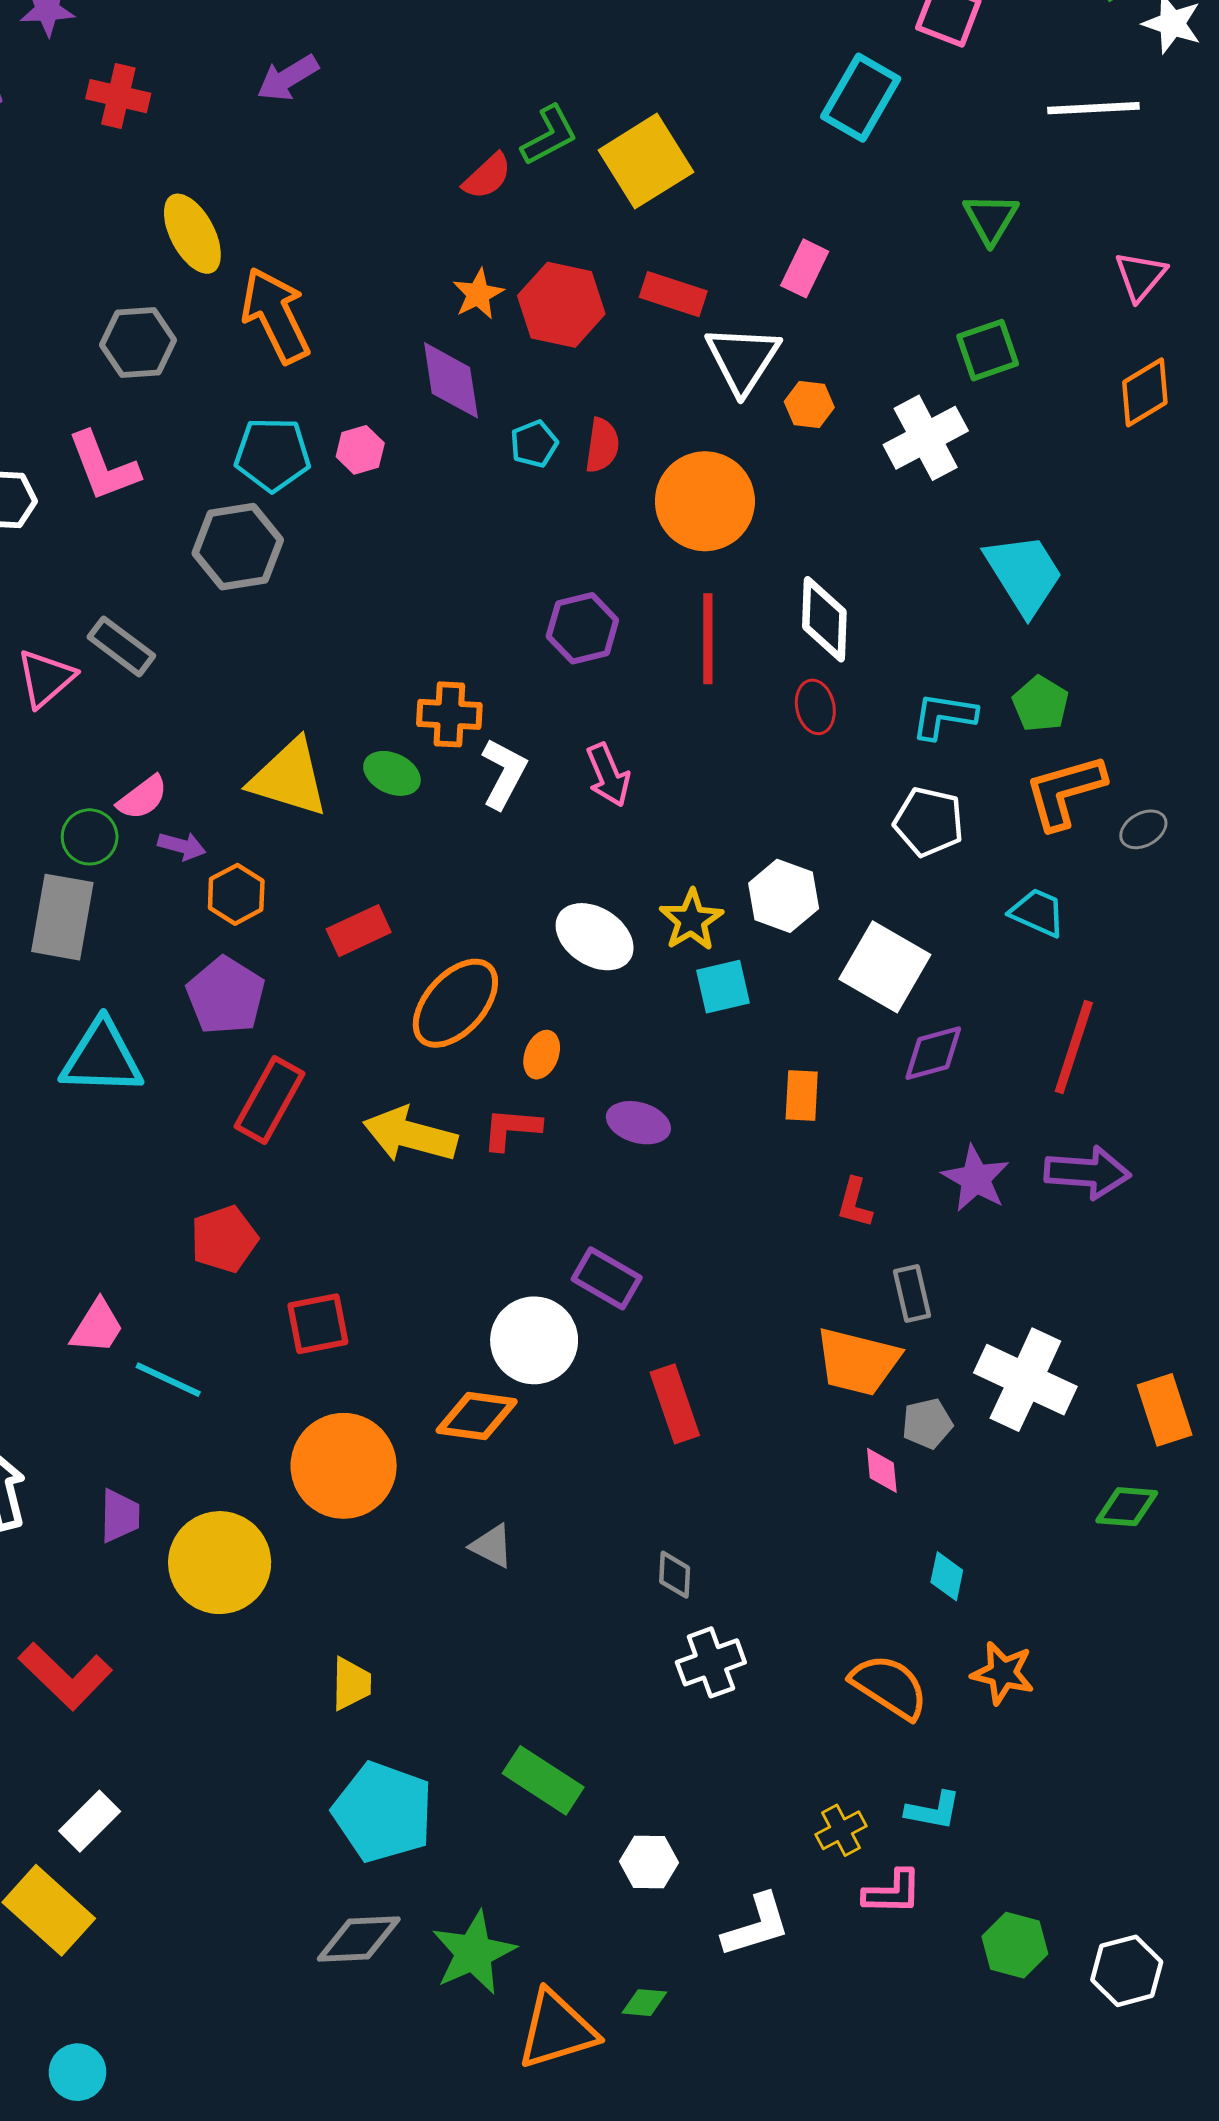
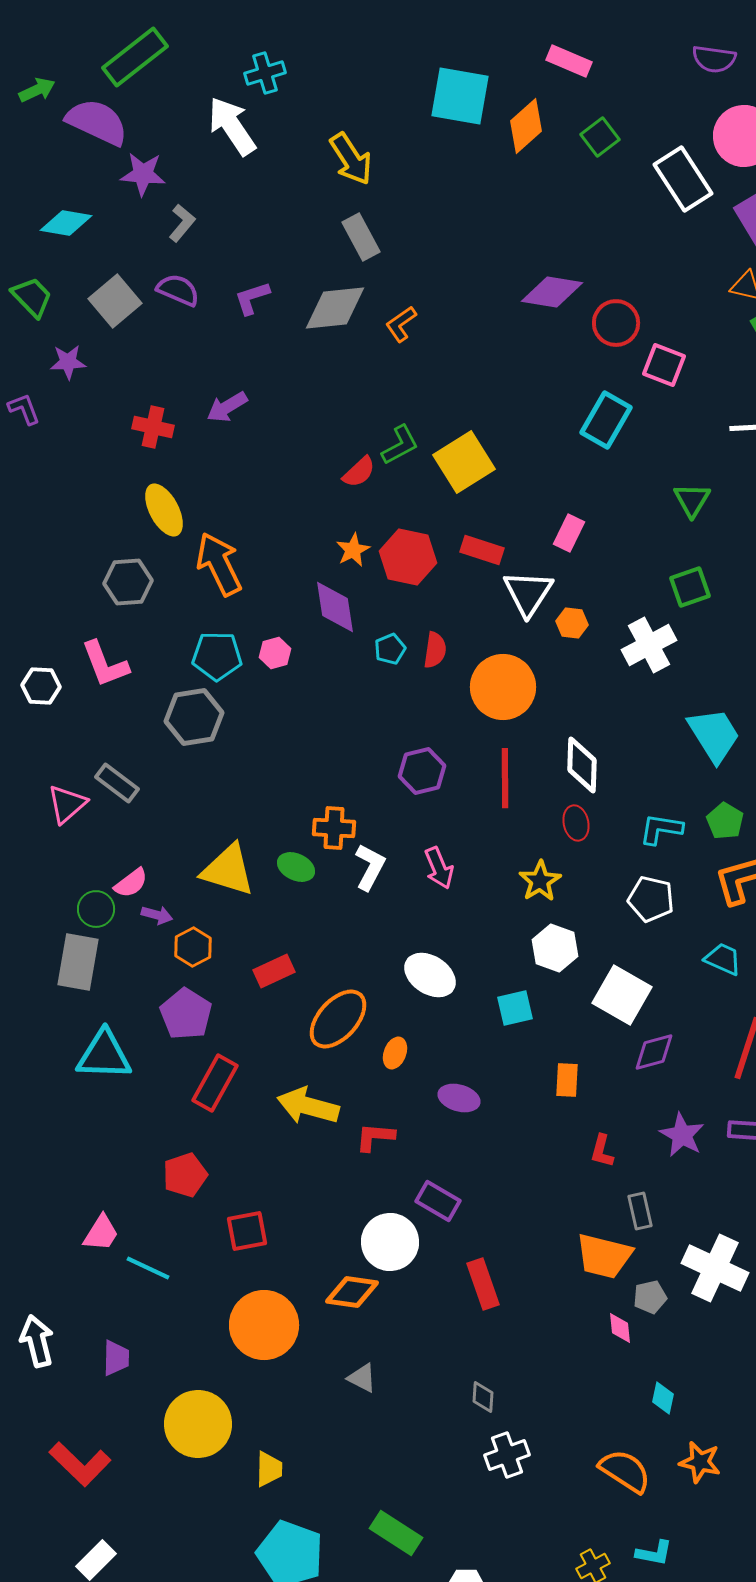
red cross: (118, 96) -> (153, 427), moved
yellow star: (691, 920) -> (540, 881), moved
red L-shape: (511, 1129) -> (375, 1137), moved
yellow circle: (220, 1563) -> (198, 1424), moved

